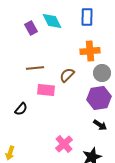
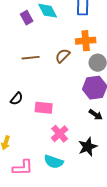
brown semicircle: (67, 75) -> (63, 56), moved
pink rectangle: (46, 90) -> (44, 108), moved

